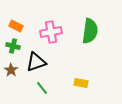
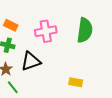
green line: (42, 88) -> (13, 87), moved

